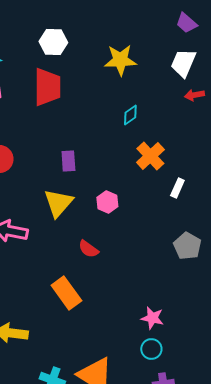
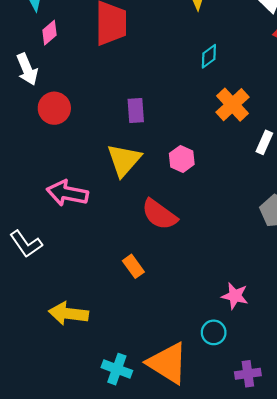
red semicircle: (88, 249) -> (159, 214), size x1.5
orange rectangle: (66, 293) -> (133, 266), size x0.6
cyan circle: (151, 349) -> (214, 332), moved

